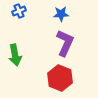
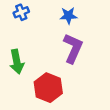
red hexagon: (60, 78) -> (48, 88), moved

